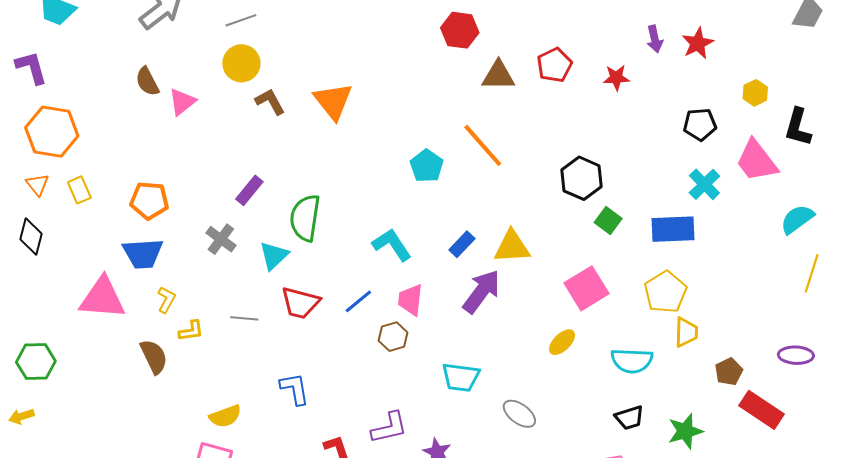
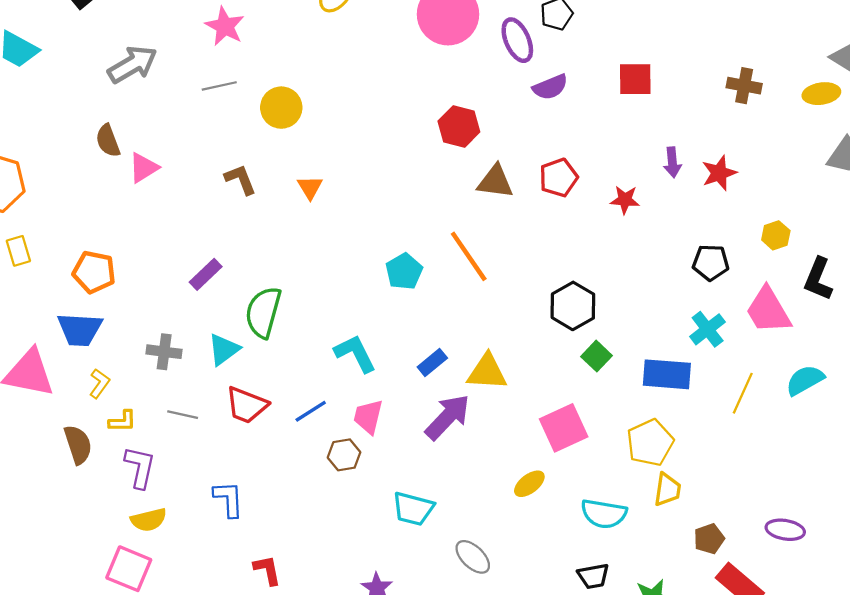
yellow circle: (241, 63) -> (281, 108), moved
orange triangle: (333, 101) -> (310, 187), size x0.6
gray cross: (221, 239) -> (164, 352), moved, turned -36
yellow line: (812, 273) -> (743, 393), moved
purple L-shape: (389, 428) -> (140, 467), moved, turned -72

